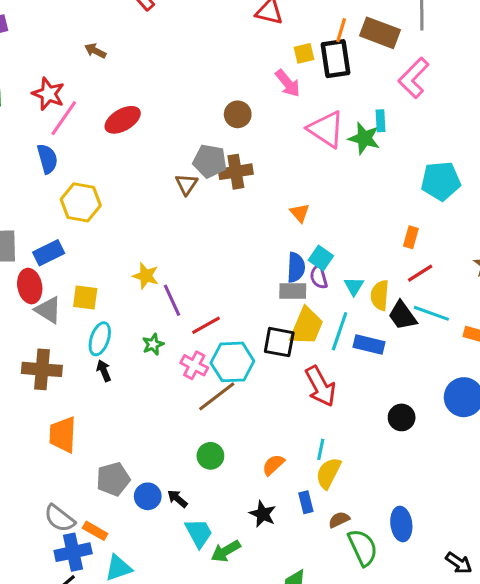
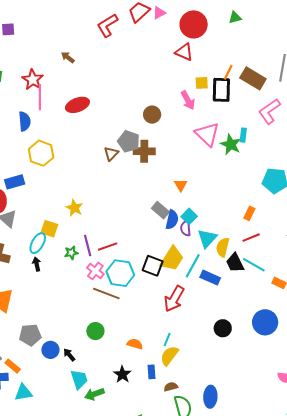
pink line: (64, 118) -> (40, 97), turned -45
cyan triangle: (354, 286) -> (207, 238), size x1.5
gray rectangle: (293, 291) -> (160, 210), moved, turned 30
yellow square: (85, 297) -> (49, 229), moved
purple line: (172, 300) -> (88, 246), moved
red arrow: (320, 386) -> (174, 299), turned 48
brown line: (217, 396) -> (106, 294), turned 48
orange semicircle: (273, 465) -> (135, 344), turned 49

